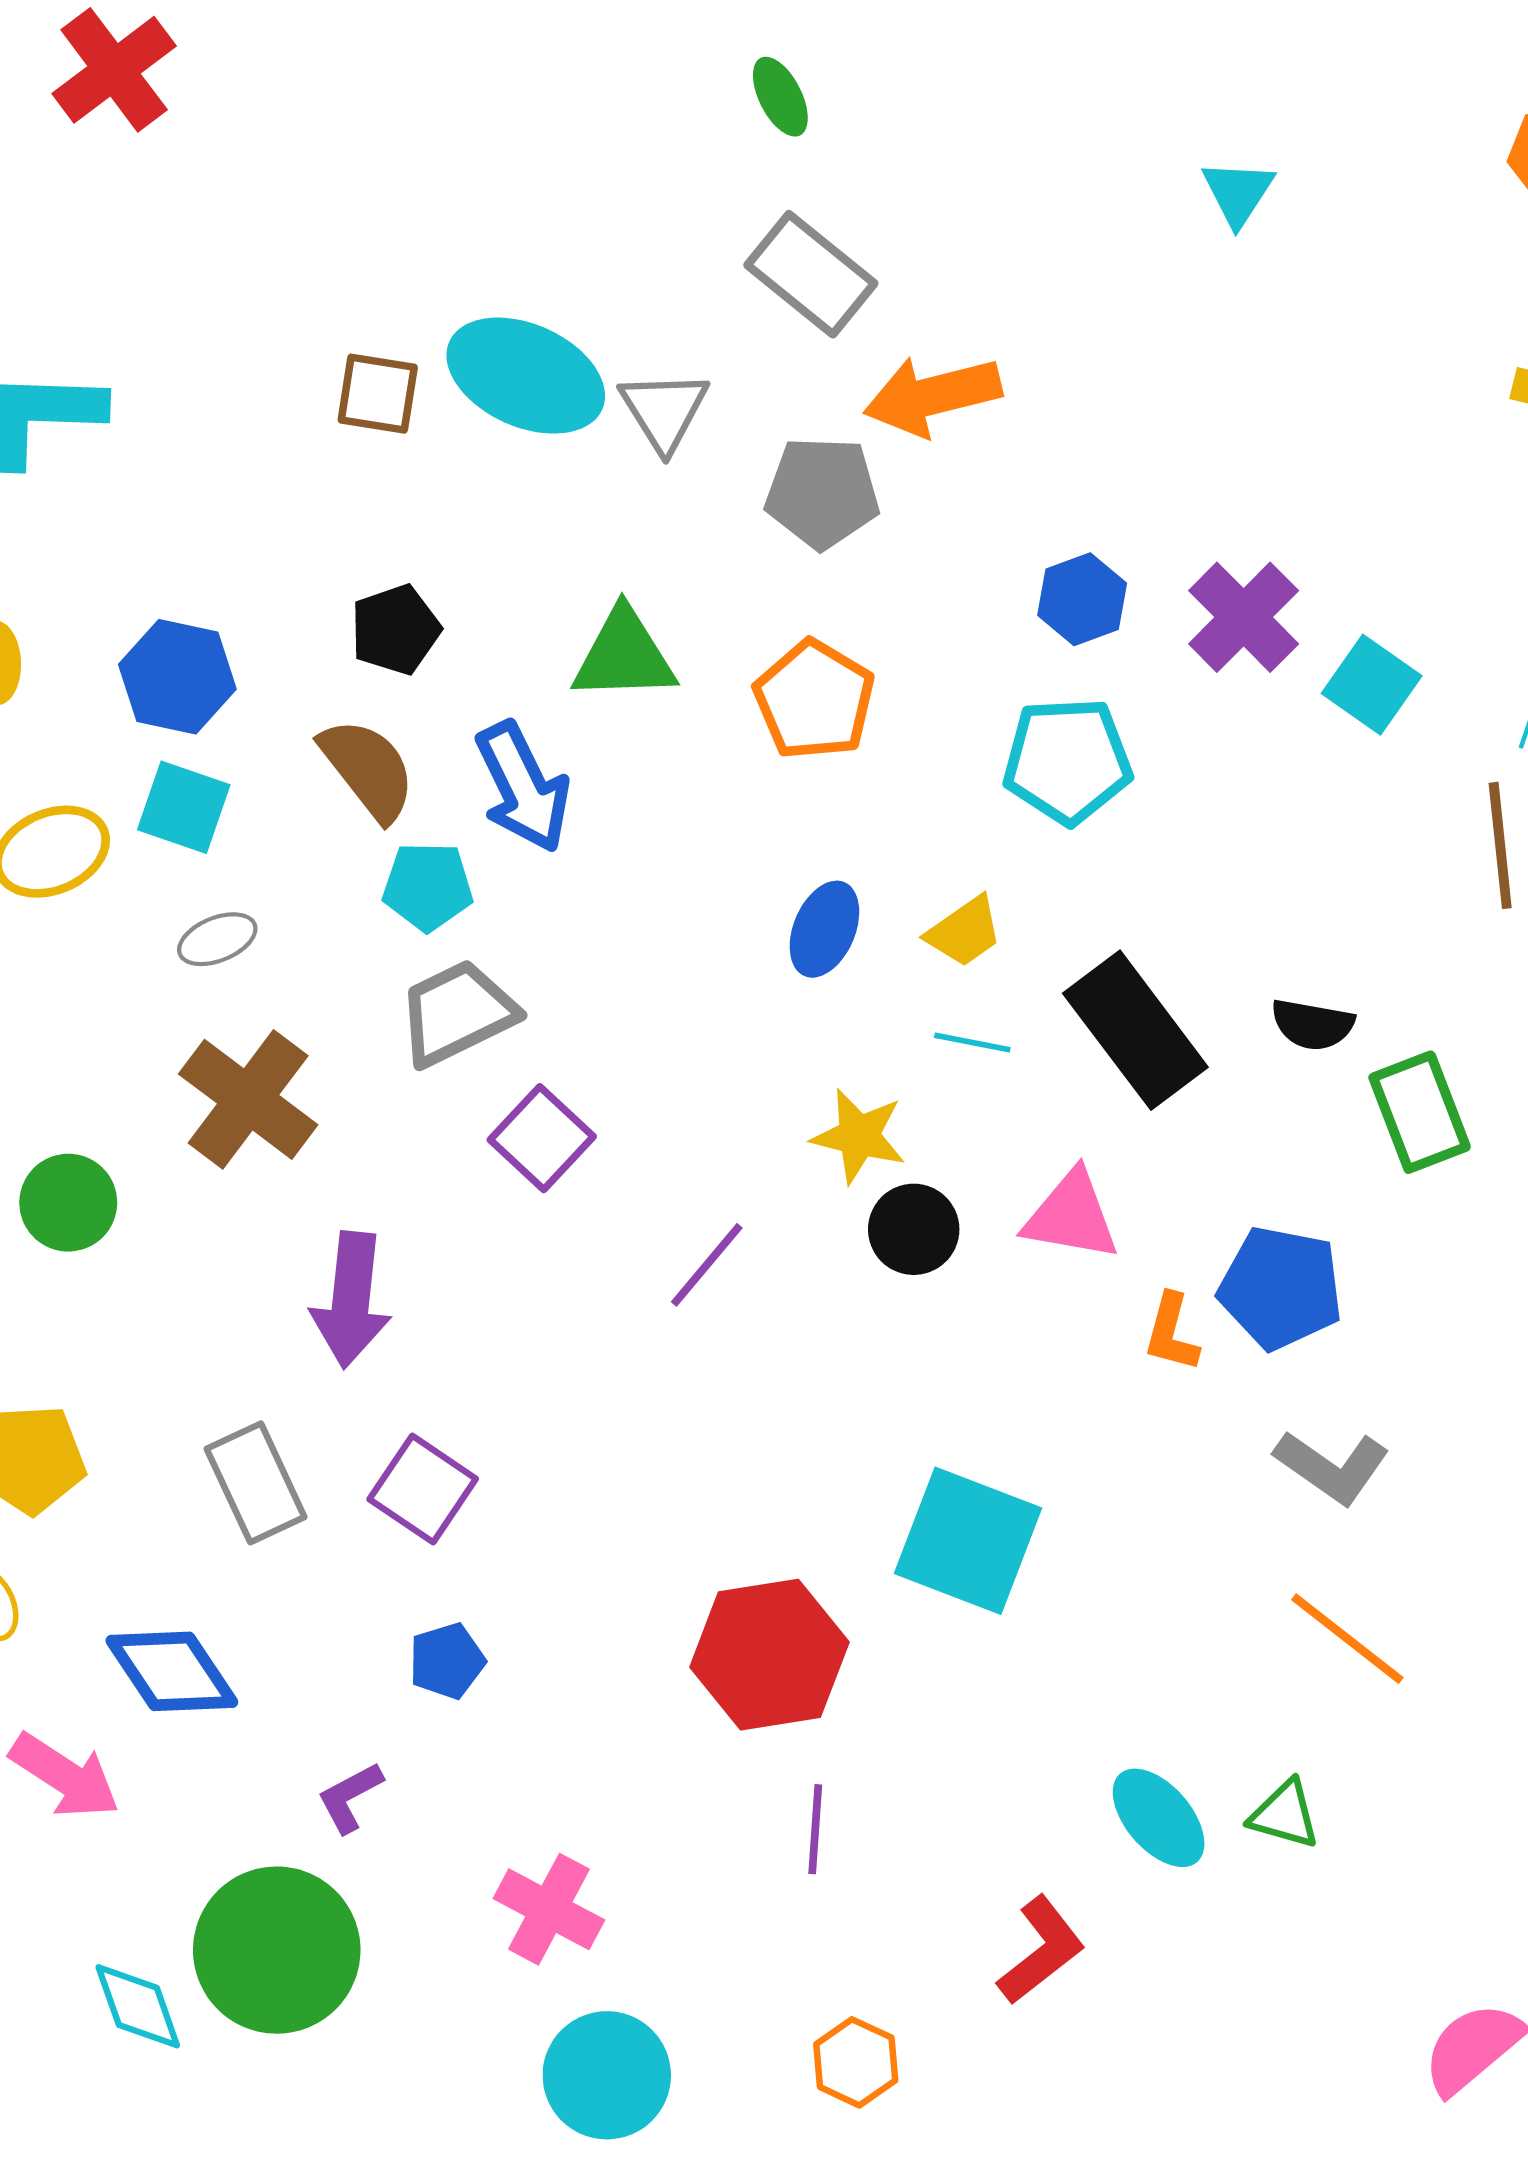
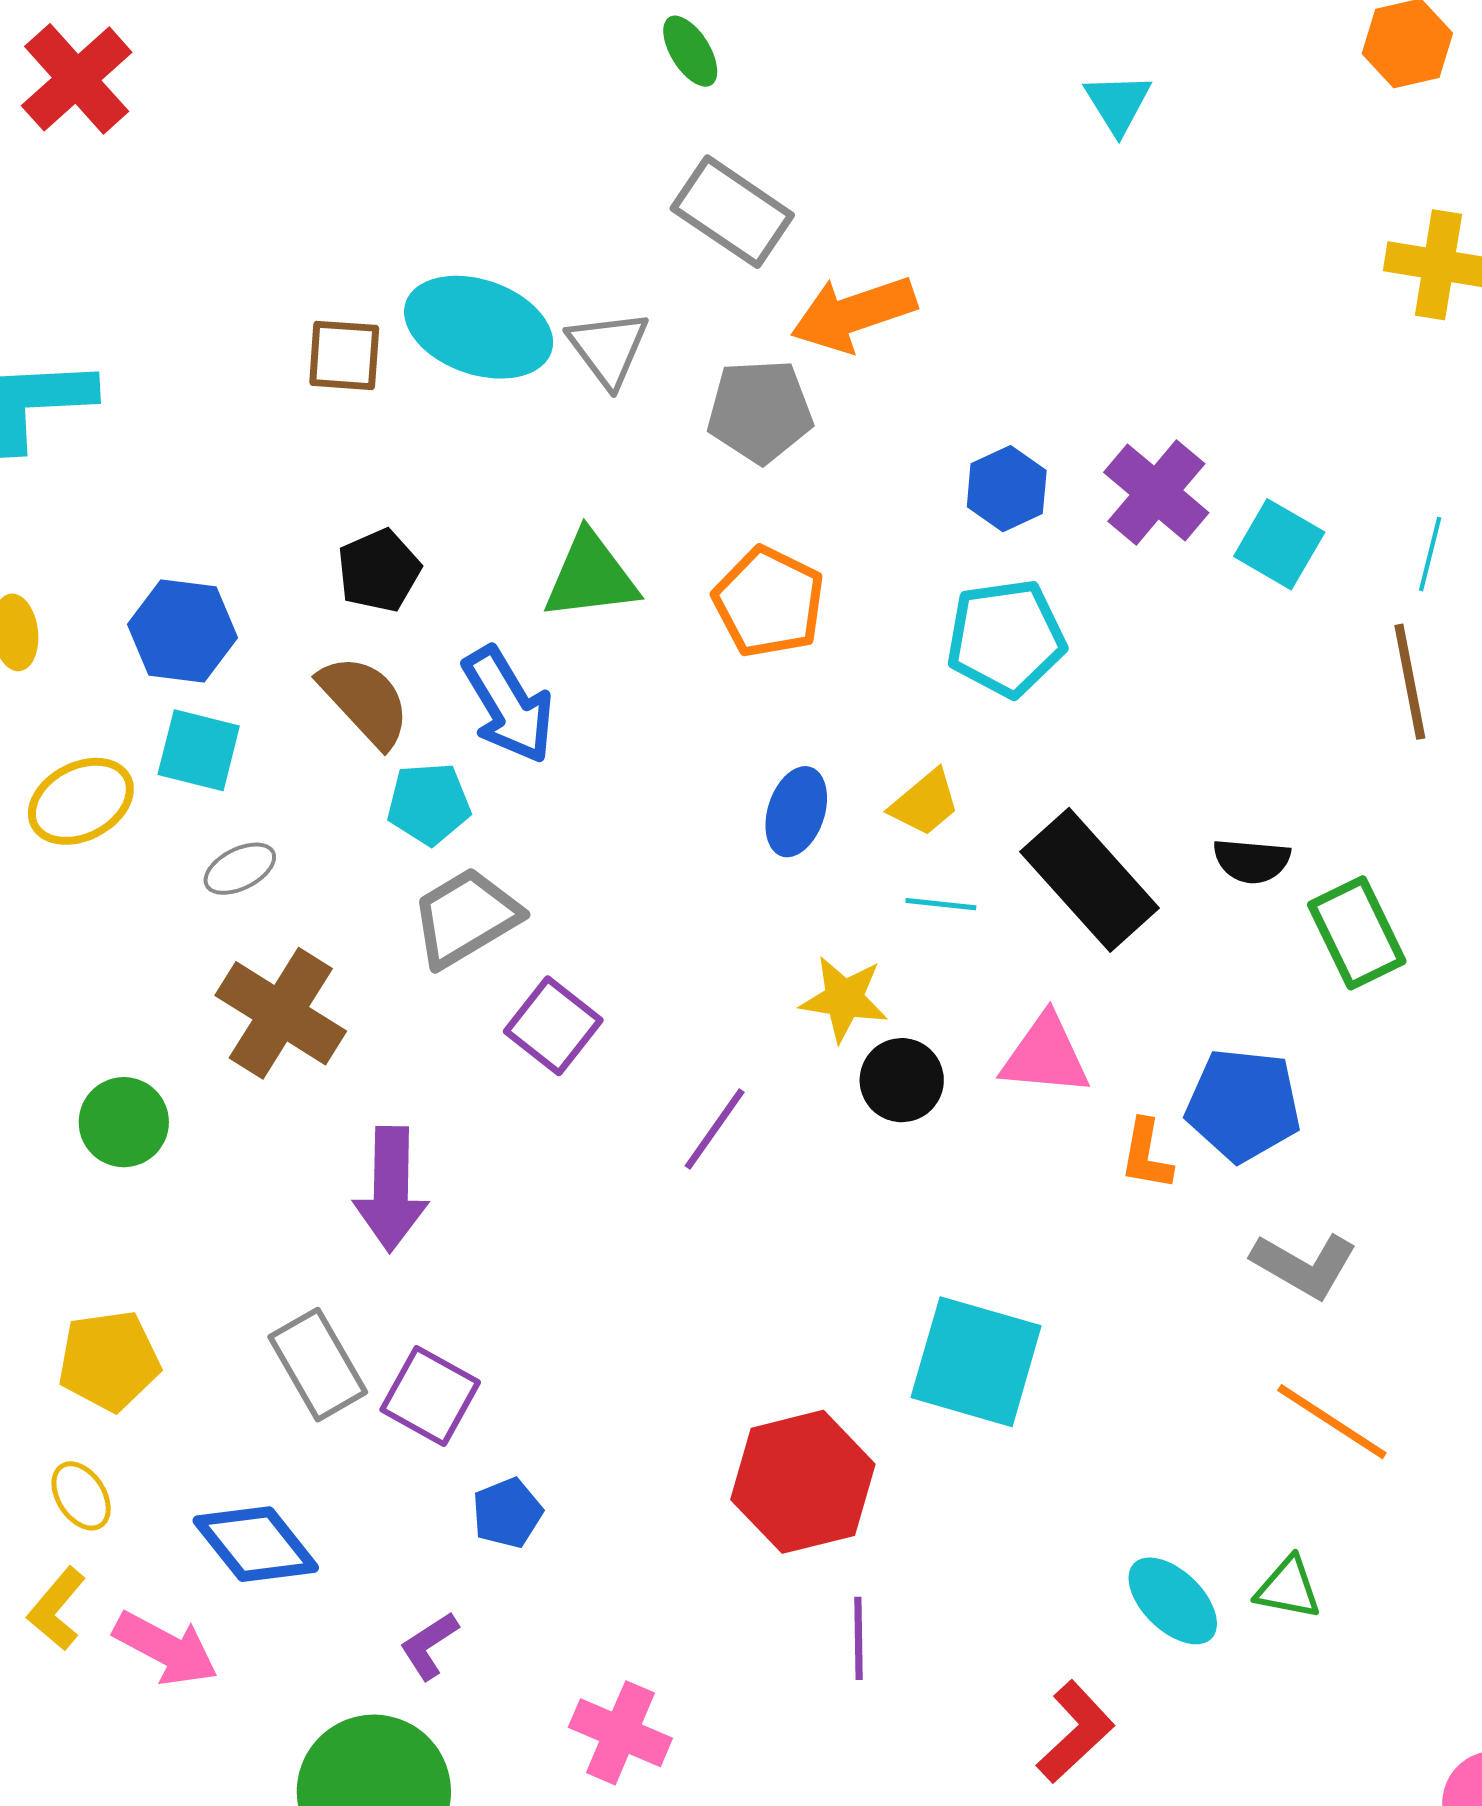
purple square: (423, 1489) -> (430, 1396), moved

